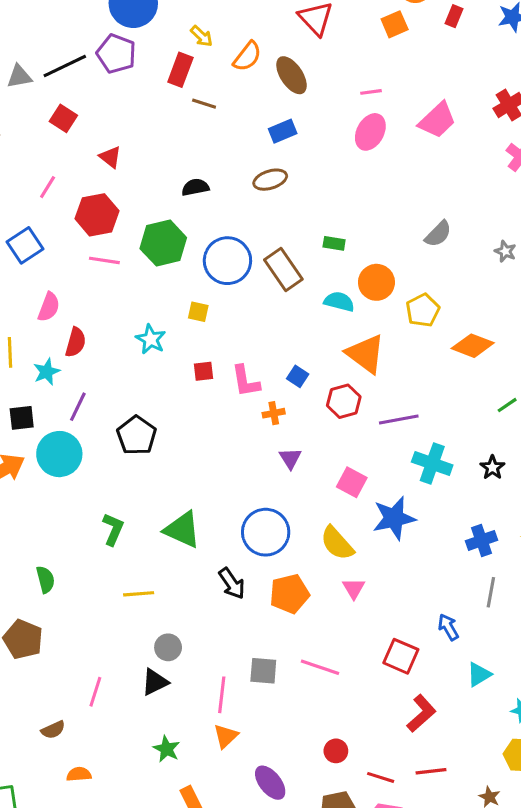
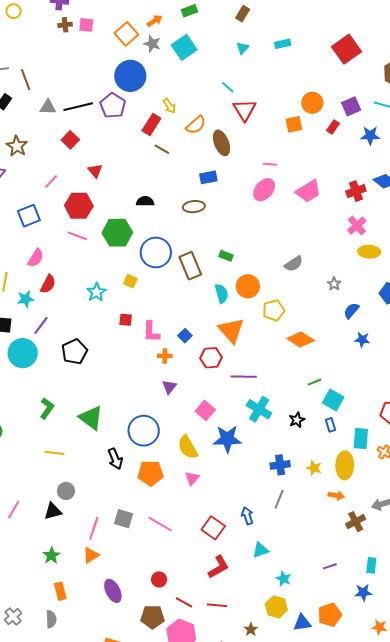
cyan semicircle: (339, 302) -> (221, 294), turned 48

